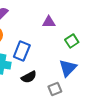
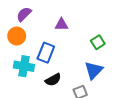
purple triangle: (49, 22) -> (61, 25), moved

